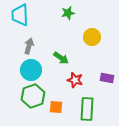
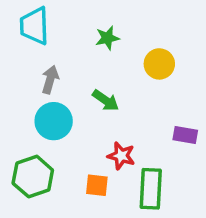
green star: (68, 13) -> (107, 38), moved
red star: (75, 80) -> (121, 156), moved
green hexagon: (33, 96) -> (33, 177), moved

